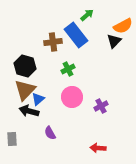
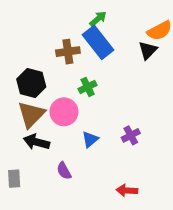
green arrow: (87, 15) -> (98, 19), moved
pink circle: (72, 97) -> (64, 112), moved
blue triangle: (38, 99) -> (90, 139), moved

